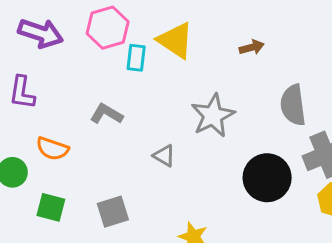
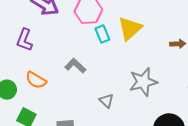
yellow triangle: (175, 40) -> (130, 28), turned 32
cyan rectangle: (136, 58) -> (102, 34), turned -42

